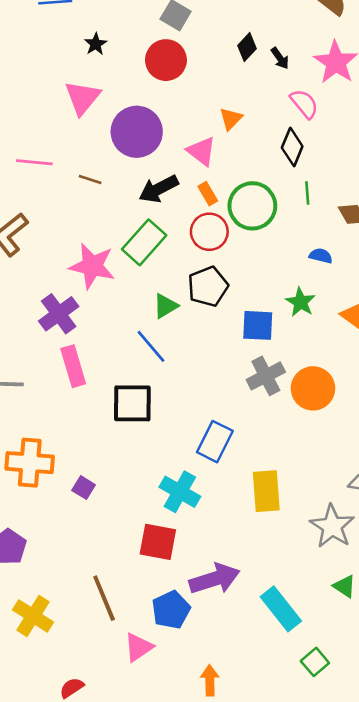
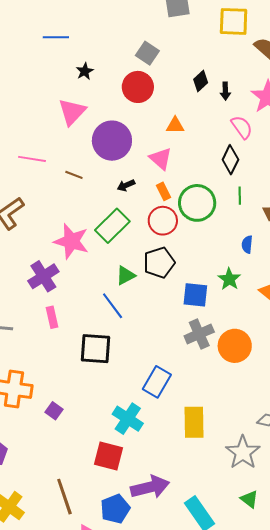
black arrow: (280, 58) -> (225, 91), turned 30
orange triangle: (231, 119) -> (175, 125), moved, turned 42
black arrow: (159, 189) -> (126, 185), size x0.6
blue semicircle: (321, 256) -> (247, 244), turned -102
pink rectangle: (73, 366) -> (52, 317), size x0.7

